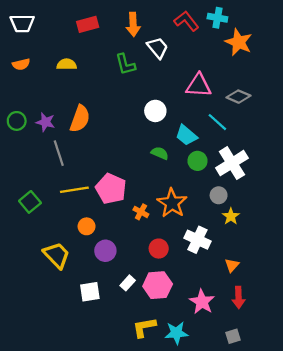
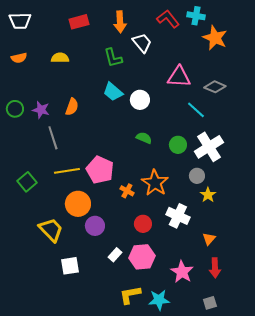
orange semicircle: (80, 119) -> (72, 107), size x0.7
cyan trapezoid: (186, 135) -> (113, 92), moved
orange circle: (87, 226) -> (78, 204), size x1.6
white square: (90, 292) -> (70, 266), moved

